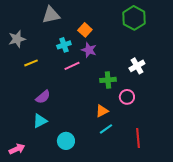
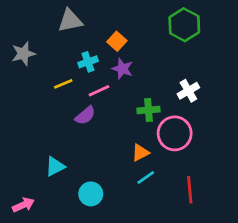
yellow line: (31, 63) -> (63, 84), moved
purple semicircle: (43, 97) -> (85, 116), moved
pink circle: (127, 97) -> (175, 133), size x1.6

